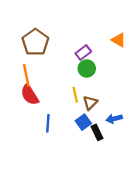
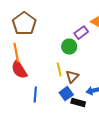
purple rectangle: (83, 53) -> (81, 33), moved
black rectangle: (97, 132) -> (78, 103), turned -48

